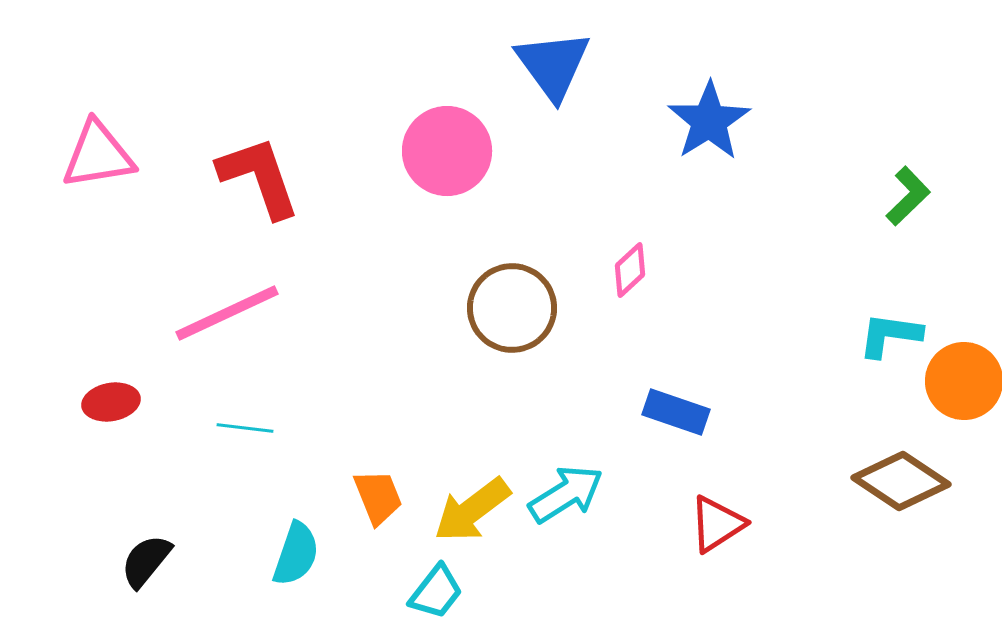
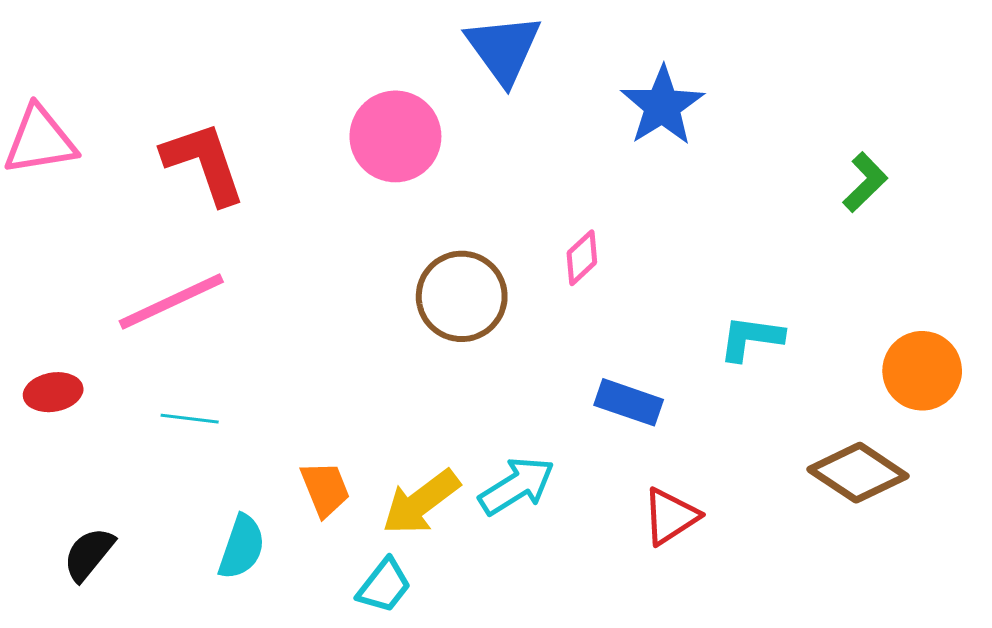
cyan L-shape: (890, 335) -> (751, 338), moved

